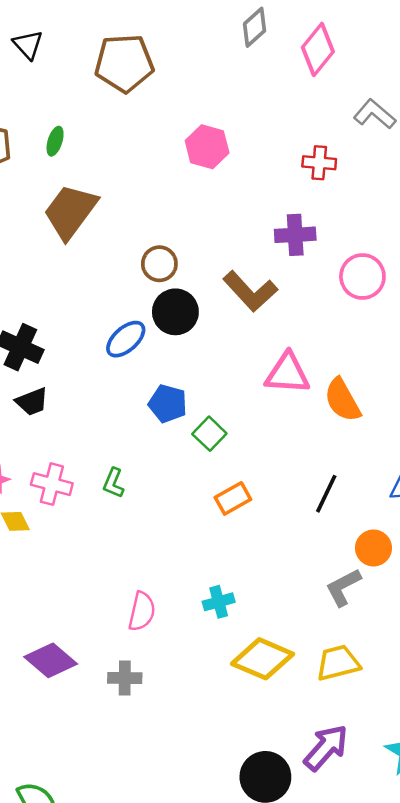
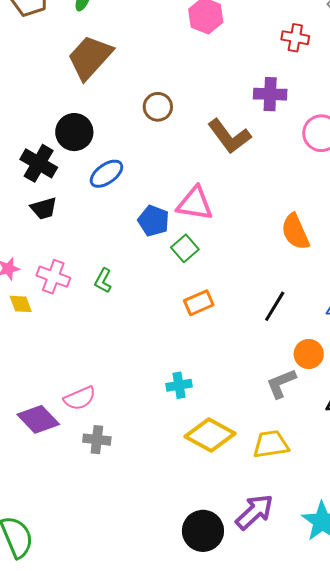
black circle: (175, 312) -> (74, 132), moved
blue ellipse: (126, 339) -> (106, 174), moved
pink triangle: (287, 373) -> (195, 204), moved
pink semicircle: (142, 611) -> (80, 398), moved, turned 48

